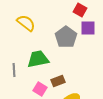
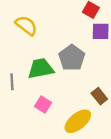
gray pentagon: (66, 37) -> (72, 58), moved
brown rectangle: (58, 81) -> (99, 96), moved, turned 72

